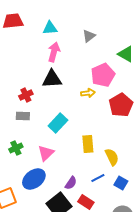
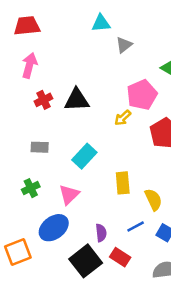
cyan triangle: (50, 28) -> (101, 23), moved
pink arrow: (54, 52) -> (29, 65), moved
yellow arrow: (88, 93) -> (123, 118), turned 144
red cross: (26, 95) -> (43, 100), moved
purple semicircle: (71, 183) -> (101, 233), turned -40

